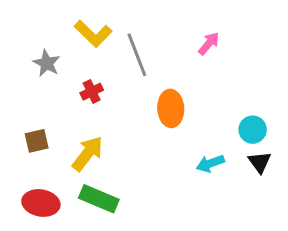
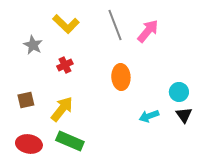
pink arrow: (209, 44) -> (148, 31), size x1.4
gray line: (137, 55) -> (115, 25), moved

